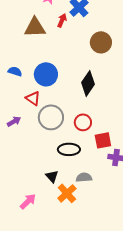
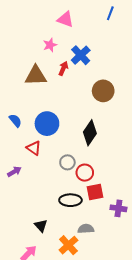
blue semicircle: (15, 71) -> (15, 121), turned 32
gray circle: (51, 117) -> (67, 162), moved, size x0.6
red square: (103, 140) -> (95, 192), moved
black triangle: (52, 176) -> (41, 226), moved

